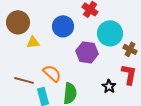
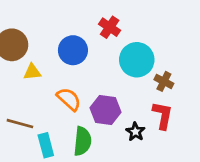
purple hexagon: (87, 52) -> (106, 110), moved
orange semicircle: (52, 73) -> (69, 99), moved

